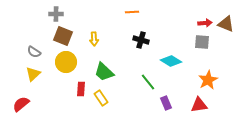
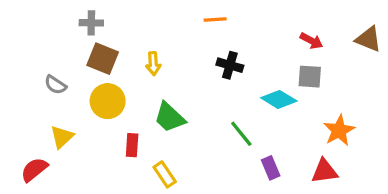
red arrow: (205, 23) -> (311, 41), moved, turned 32
gray square: (202, 42) -> (310, 77), moved
yellow triangle: (33, 74) -> (62, 137), moved
yellow rectangle: (101, 98) -> (165, 174), moved

